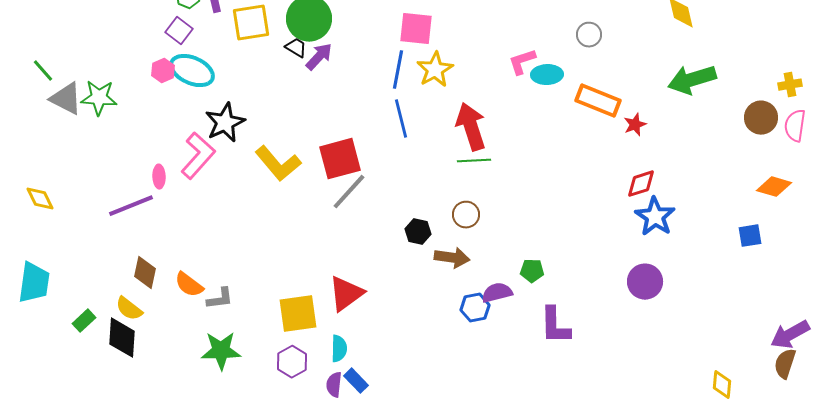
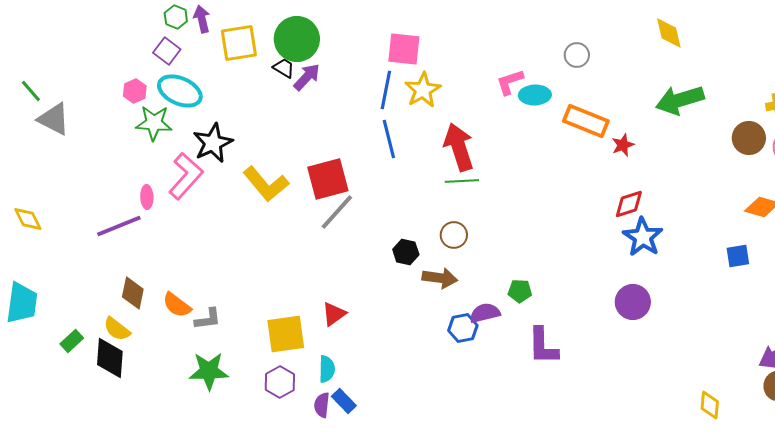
pink hexagon: (163, 71) -> (135, 91), moved
green star: (99, 98) -> (154, 123), moved
red triangle: (346, 294) -> (334, 314), size x0.7

